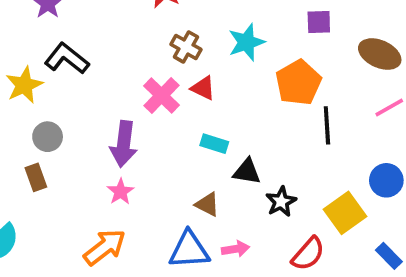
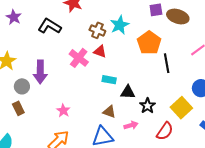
brown cross: (186, 47) -> (97, 30), moved
brown ellipse: (380, 54) -> (178, 17), moved
black L-shape: (67, 58) -> (50, 26), moved
purple arrow: (124, 144) -> (40, 72), moved
pink arrow: (236, 249) -> (131, 125), moved

